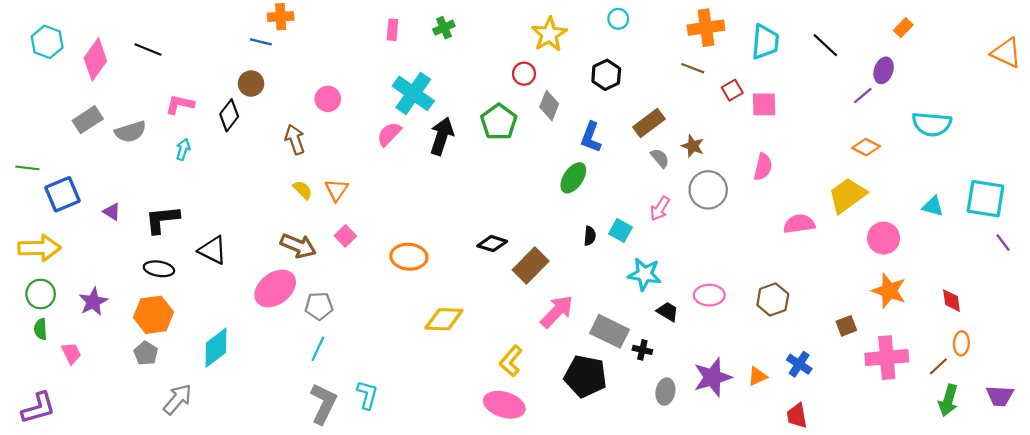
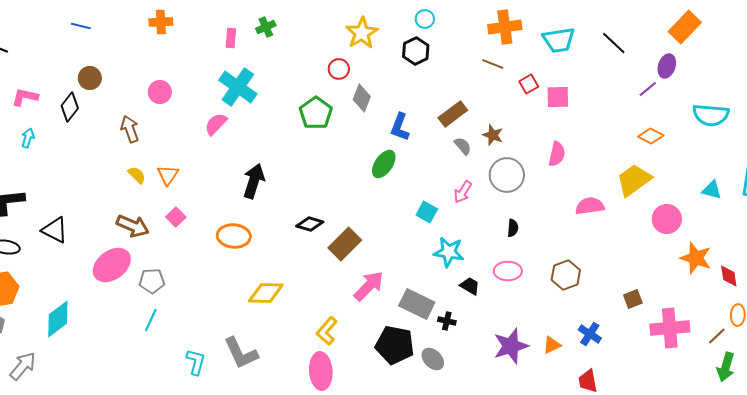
orange cross: (281, 17) -> (161, 22), moved
orange rectangle: (903, 28) -> (685, 27), size x1.8
pink rectangle: (392, 30) -> (231, 38), moved
blue line: (261, 42) -> (81, 26), moved
cyan trapezoid: (765, 42) -> (559, 40), turned 76
black hexagon: (606, 75) -> (416, 51), moved
black arrow: (442, 136) -> (254, 181), moved
black semicircle: (590, 236) -> (513, 228), moved
orange star: (889, 291) -> (696, 258), moved
gray ellipse: (665, 392) -> (433, 359), moved, turned -55
gray L-shape: (323, 404) -> (241, 353), moved, turned 129
pink ellipse: (504, 405) -> (321, 371), turned 69

